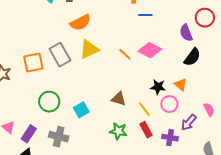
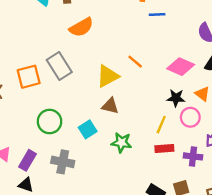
yellow triangle: (89, 49) -> (108, 76), moved
pink diamond: (150, 50) -> (181, 67), moved
brown triangle: (119, 99) -> (110, 106), moved
yellow line: (144, 109) -> (161, 125), turned 63
red rectangle: (146, 130) -> (164, 149), turned -63
green star: (118, 131) -> (121, 143), moved

